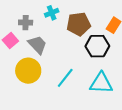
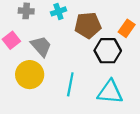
gray cross: (26, 23) -> (26, 11), moved
cyan line: (65, 78) -> (70, 84), turned -30

